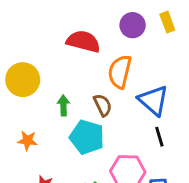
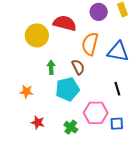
yellow circle: (23, 80) -> (37, 35), moved
blue triangle: (153, 100) -> (118, 52), moved, turned -30
cyan pentagon: (87, 137) -> (67, 89), turned -30

